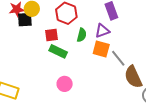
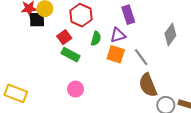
red square: (52, 35) -> (64, 37), turned -32
gray line: (118, 58) -> (141, 57), moved

